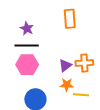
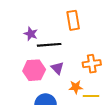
black line: (27, 46) -> (49, 45), moved
purple triangle: (65, 66) -> (57, 68), moved, turned -32

